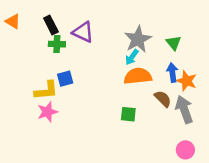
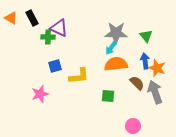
black rectangle: (51, 25) -> (32, 18), moved
purple triangle: (83, 32) -> (59, 28), moved
gray star: (138, 39) -> (116, 33), turned 30
yellow L-shape: (46, 90) -> (79, 76), moved
pink circle: (185, 150) -> (133, 126), moved

